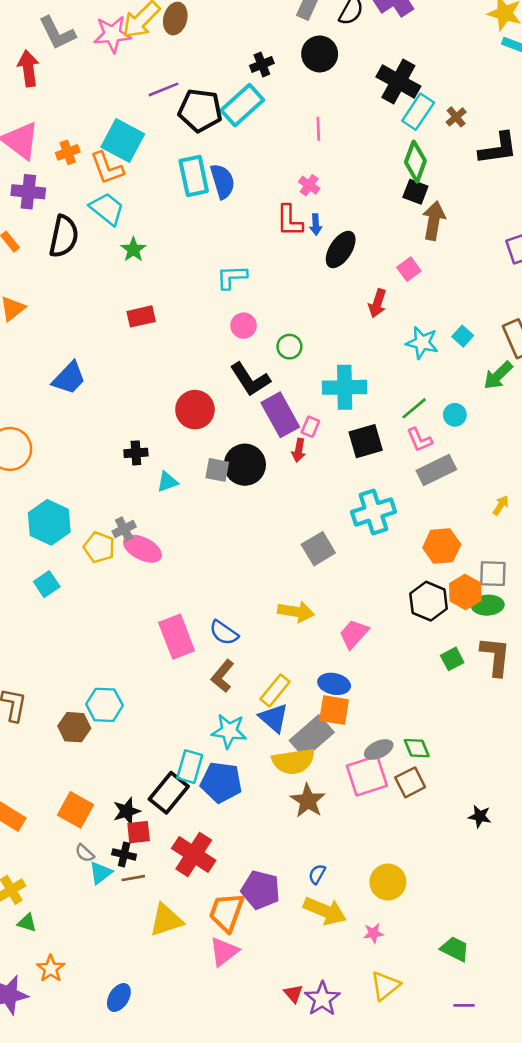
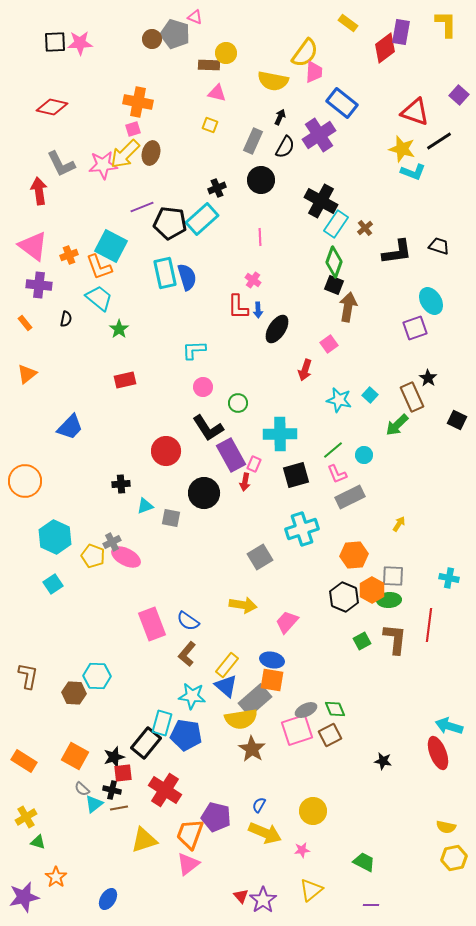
black semicircle: (64, 236) -> (66, 319), size x0.5
gray square: (217, 470) -> (171, 518), moved

